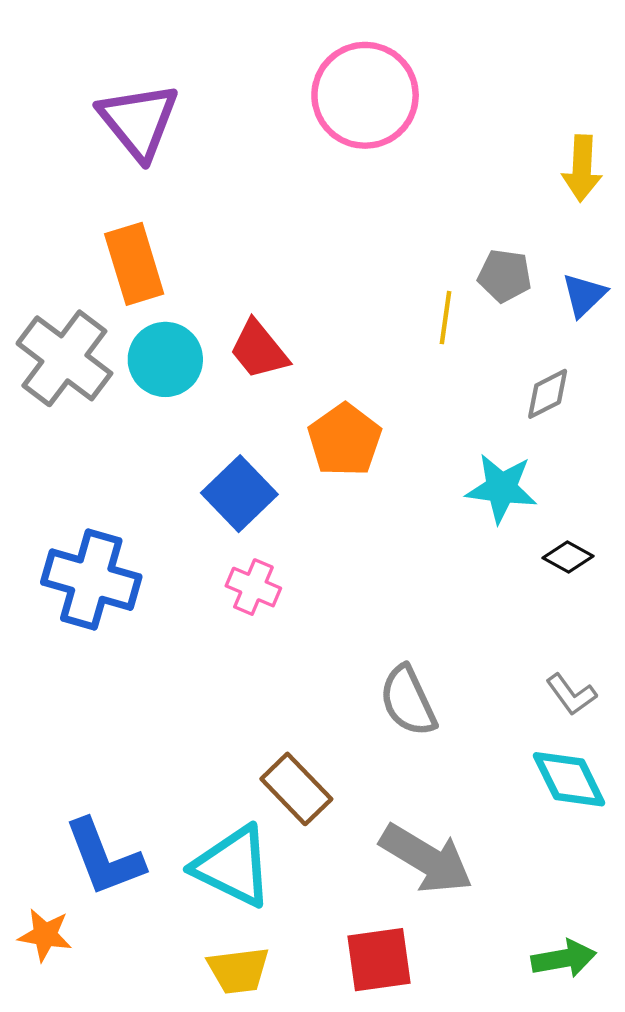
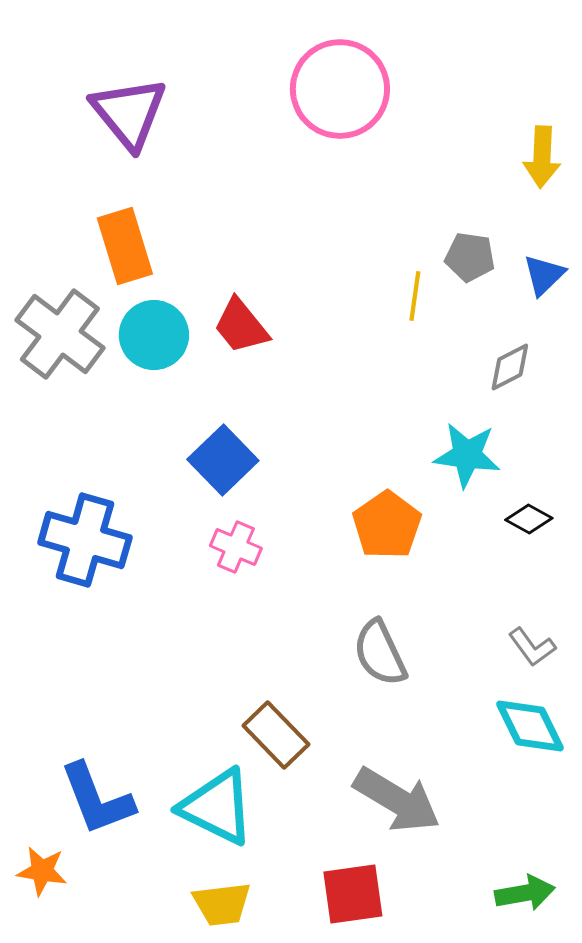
orange pentagon: (345, 440) -> (387, 525), moved

